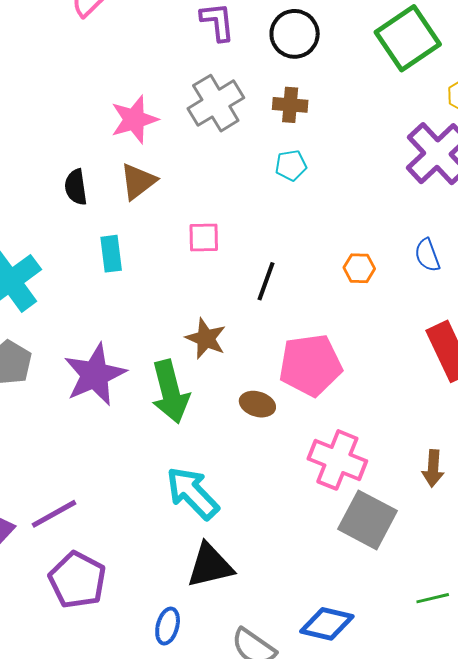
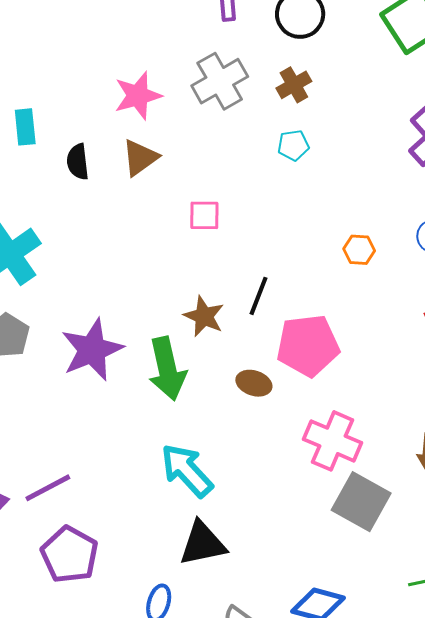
brown cross: (290, 105) -> (294, 85), turned -36
cyan rectangle: (111, 254) -> (25, 127), moved
black line: (266, 281) -> (258, 296), moved

